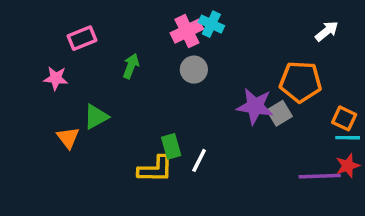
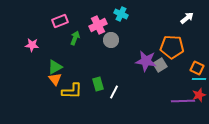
pink cross: (187, 31) -> (98, 25), moved
pink rectangle: (82, 38) -> (60, 21), moved
orange triangle: (68, 138) -> (55, 79), moved
yellow L-shape: (155, 169) -> (72, 91), moved

